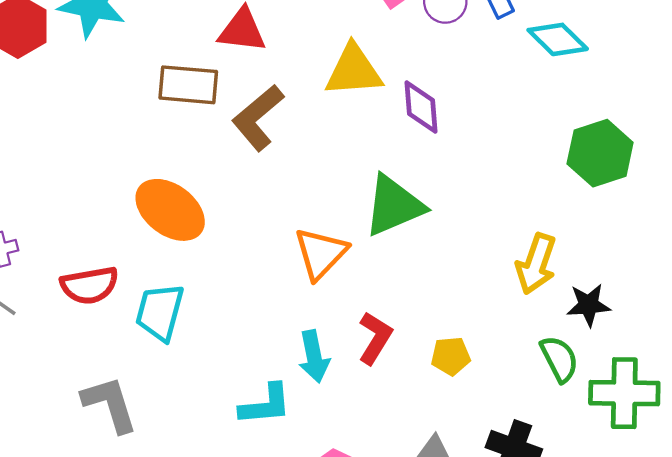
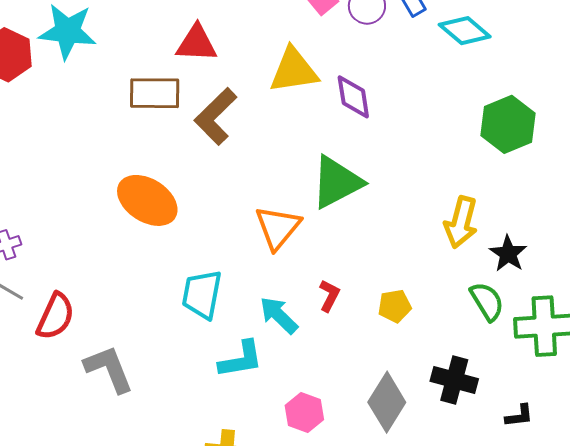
red semicircle: (89, 285) -> (55, 316), moved, turned -51
black star: (589, 305) -> (508, 254), turned -30
cyan trapezoid: (160, 312) -> (202, 294), moved
red L-shape: (375, 338) -> (329, 296), size x0.7
cyan arrow: (314, 356) -> (279, 315), turned 150

